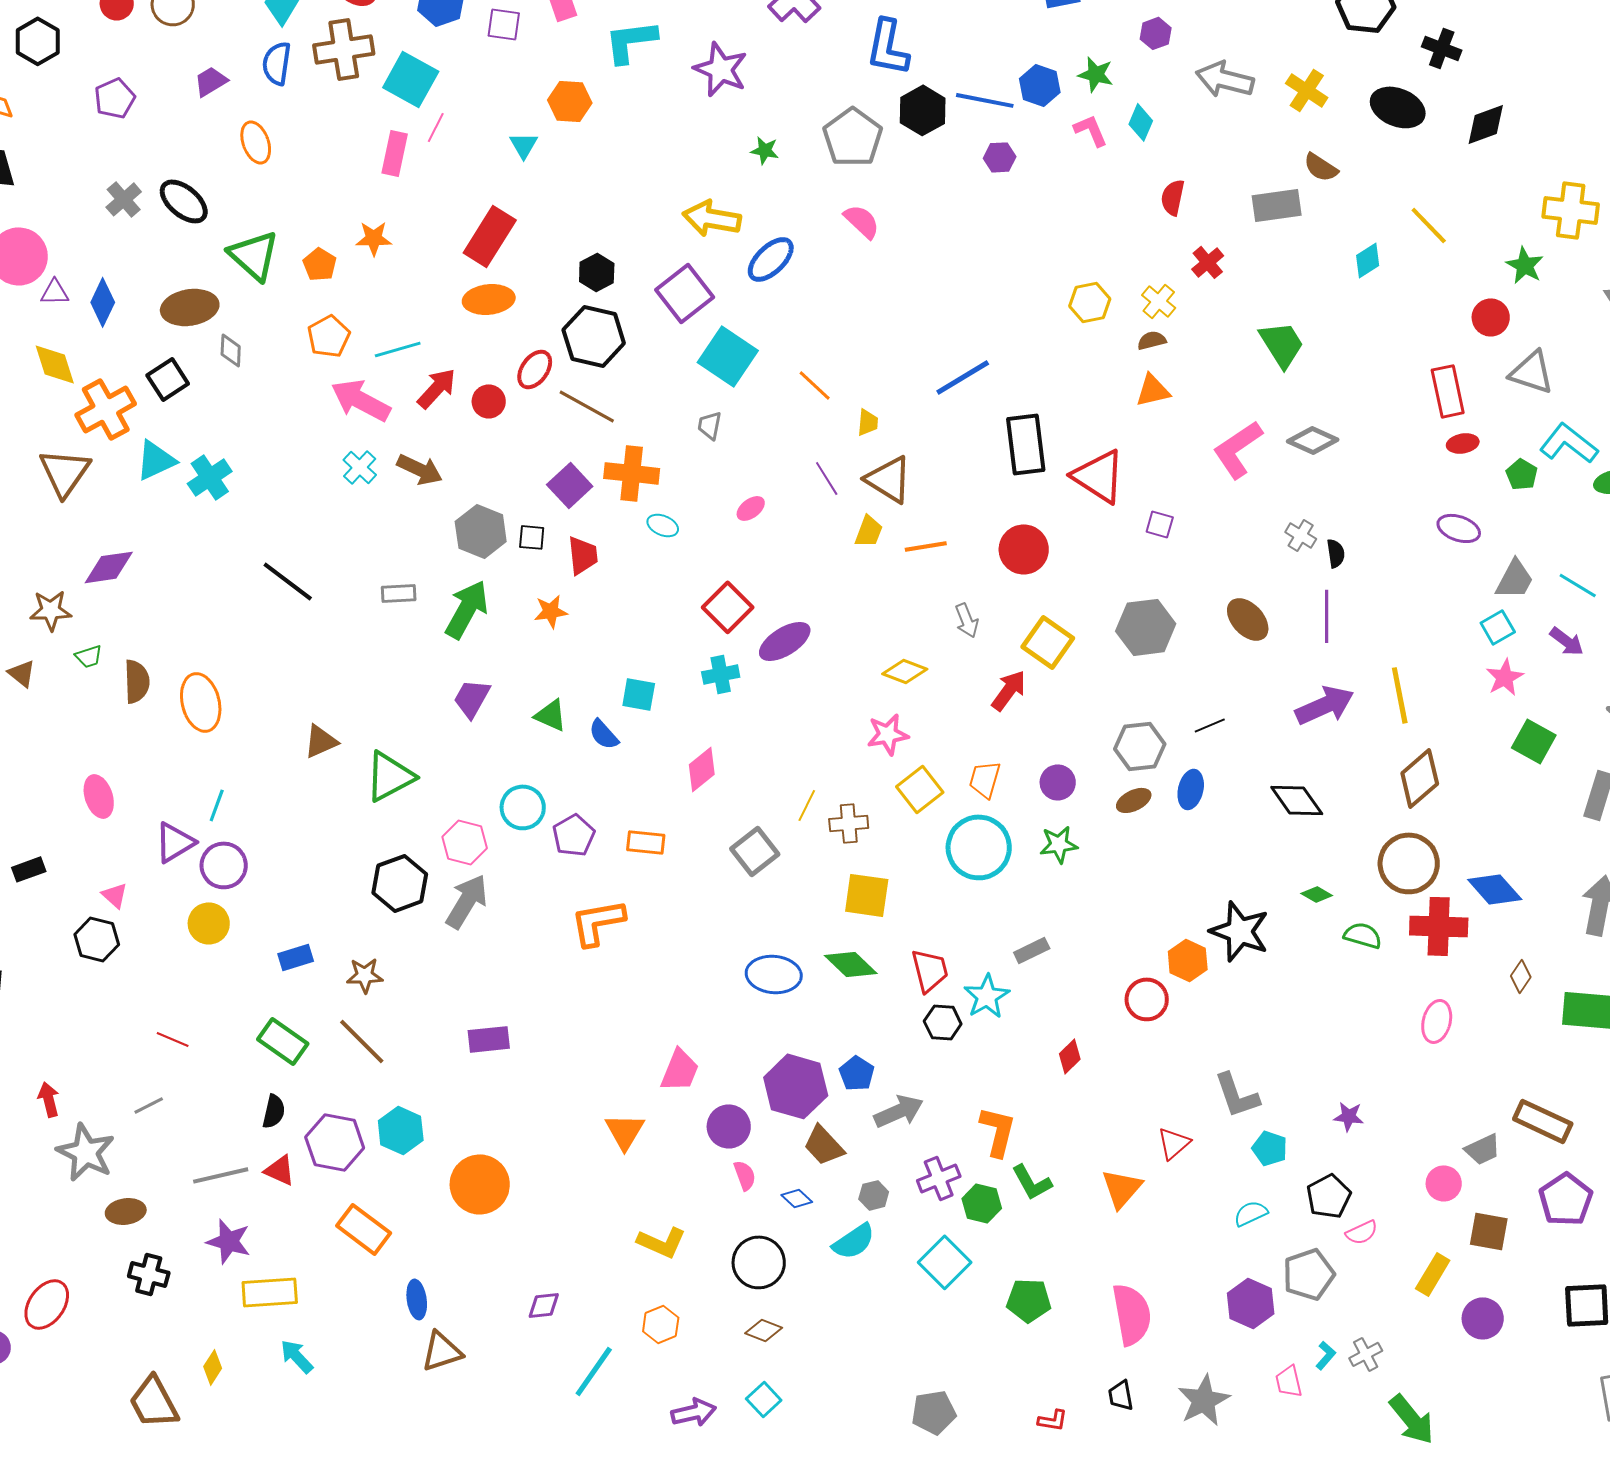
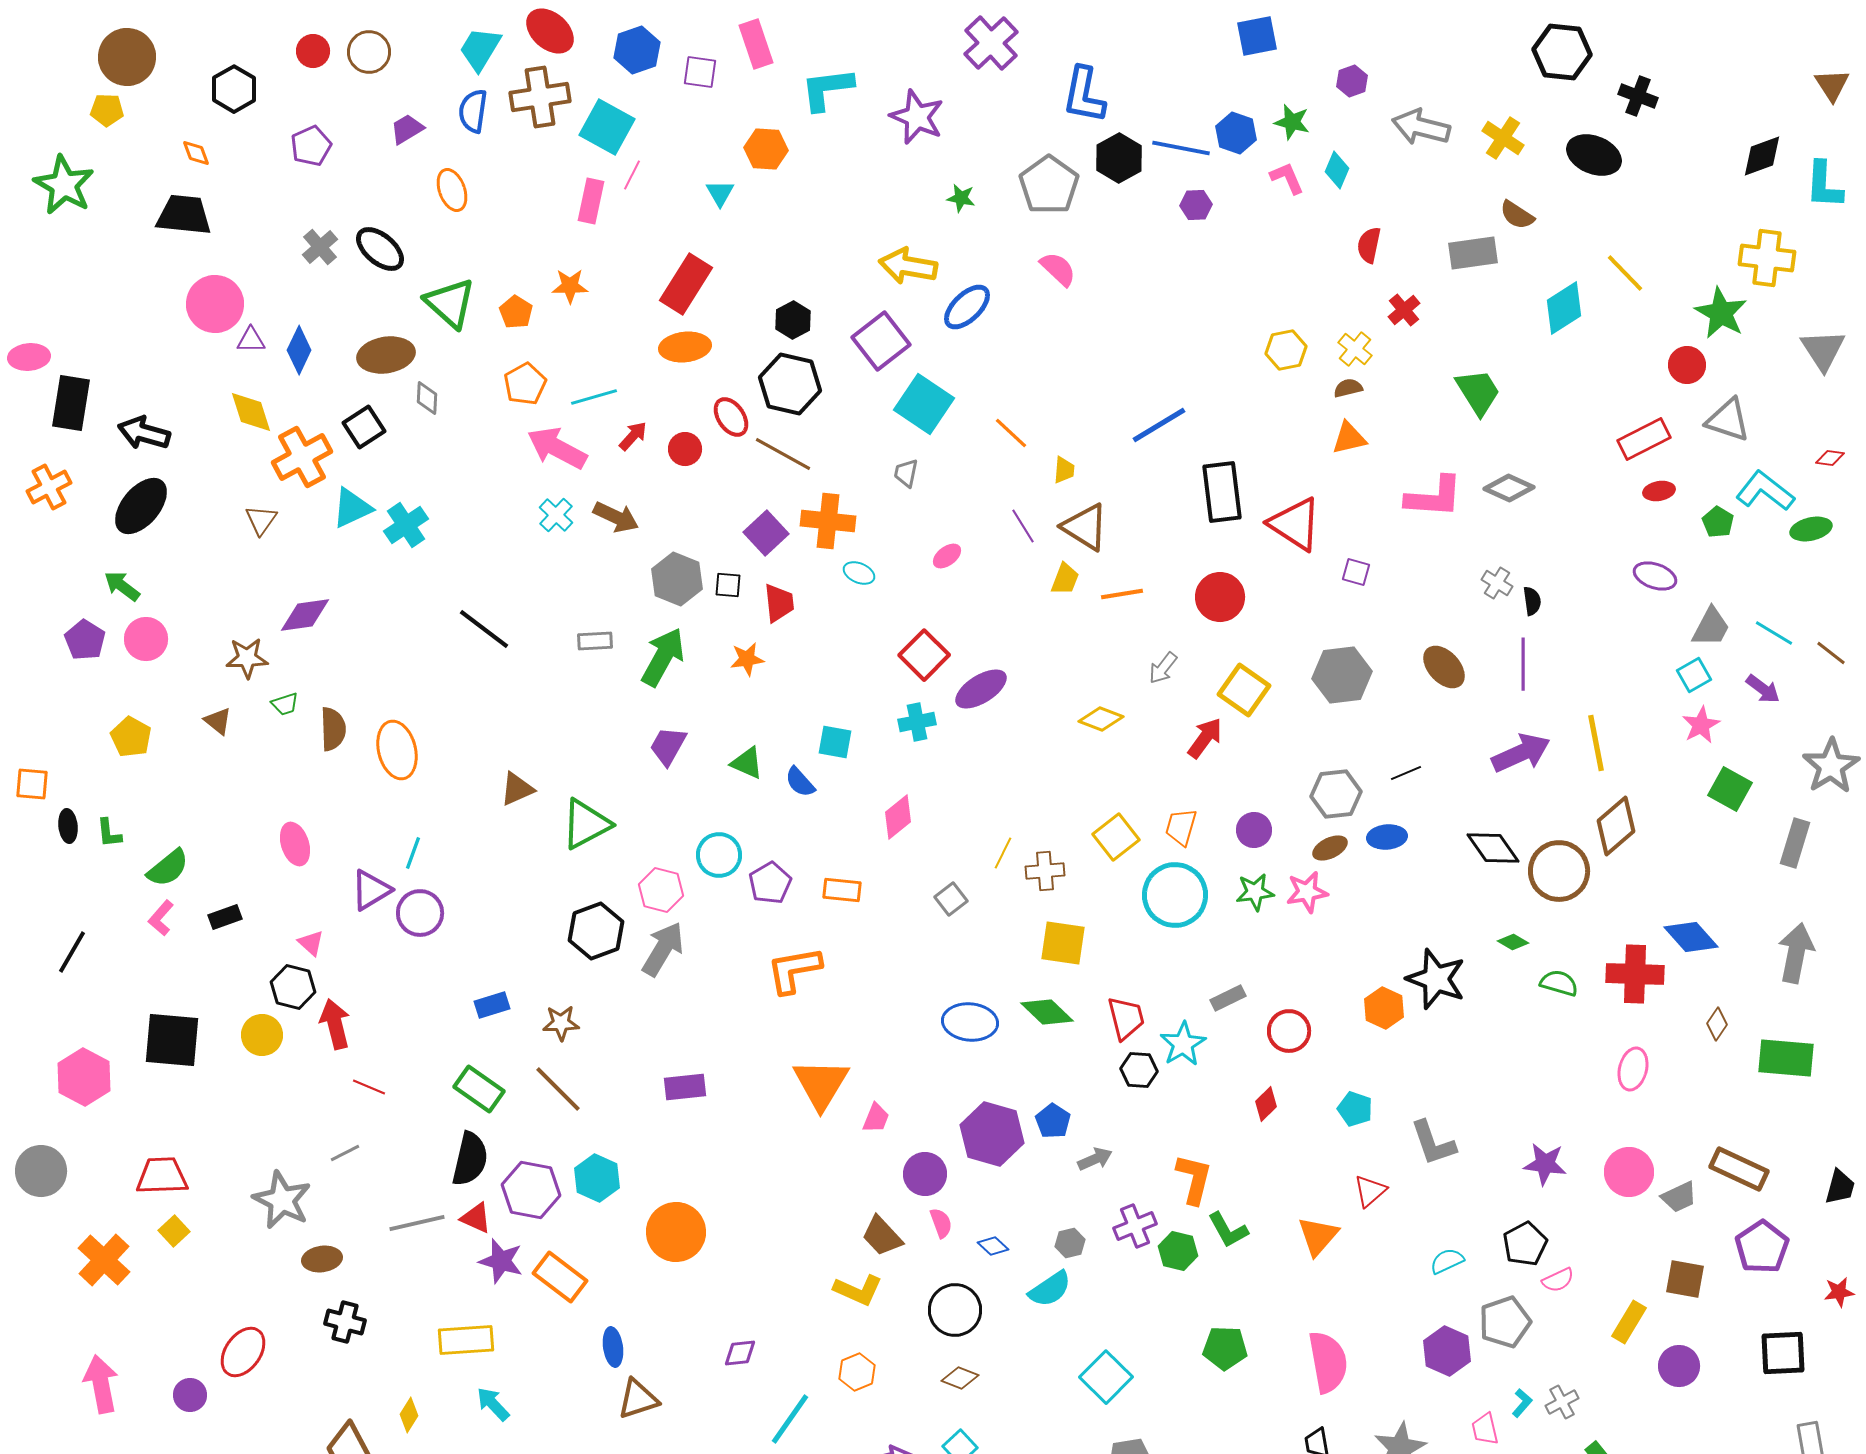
black diamond: (1486, 124) -> (1762, 156), moved
cyan diamond: (1368, 260) -> (1564, 308), size x1.5
green star: (1525, 265) -> (1721, 313), size x1.4
red ellipse: (535, 369) -> (731, 417), turned -69
red arrow: (437, 388) -> (633, 436), size x0.7
red rectangle: (1448, 391) -> (1644, 439), turned 75
pink L-shape: (1238, 449) -> (1434, 497), turned -142
brown triangle: (65, 472) -> (261, 520), size x0.6
gray arrow: (967, 620) -> (1163, 668), turned 60
pink star: (888, 734) -> (1307, 892), moved
blue ellipse: (1191, 789) -> (1387, 837), turned 72
gray square: (755, 851) -> (951, 899), size x0.7
brown circle: (1409, 863) -> (1559, 871), moved
yellow circle: (209, 923) -> (262, 1035), moved
red circle: (1147, 999) -> (1289, 1031), moved
pink trapezoid: (680, 1070) -> (876, 1118), size x0.7
red arrow: (49, 1099) -> (335, 1024), moved, size x1.4
black semicircle: (274, 1111) -> (470, 1159), size x1.6
gray arrow: (899, 1111) -> (1095, 1159), size x0.7
purple star: (1349, 1116) -> (1545, 1164), size x1.4
orange triangle: (625, 1131) -> (821, 1084), moved, size x1.4
brown trapezoid: (824, 1145) -> (882, 1236), moved
cyan pentagon: (1270, 1148) -> (1355, 1109), moved
pink circle: (1444, 1183) -> (1629, 1172), moved, size x1.4
purple star: (229, 1241) -> (501, 1261), moved
cyan square: (945, 1262) -> (1106, 1377), moved

